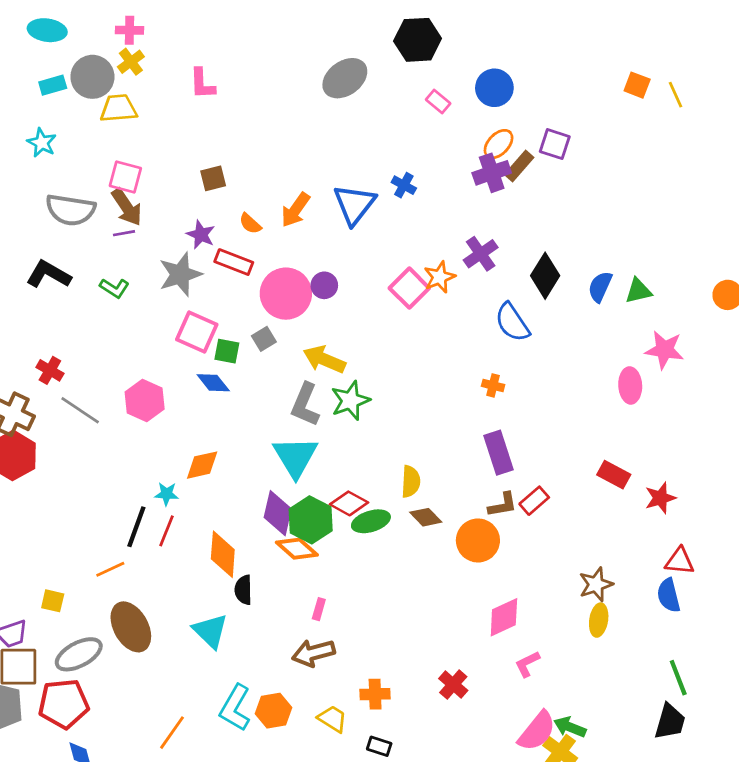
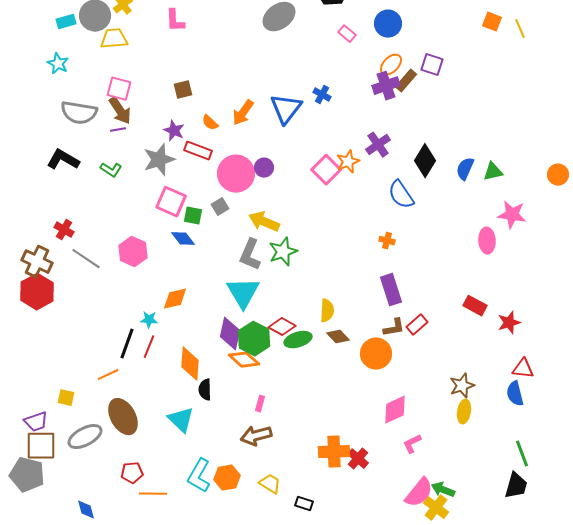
orange cross: (375, 694) -> (334, 452), moved, size x1.4
red pentagon: (64, 704) -> (132, 473), moved, size x0.6
orange line: (172, 733) -> (153, 494), turned 56

